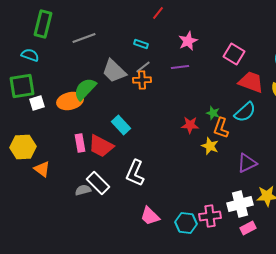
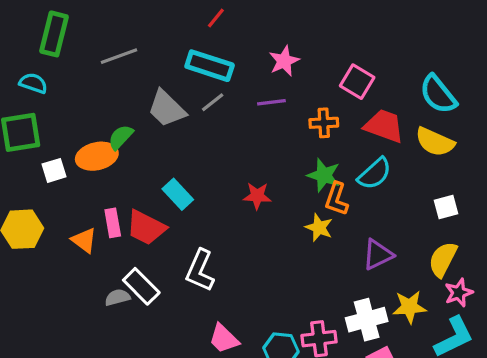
red line: (158, 13) -> (216, 18), moved
cyan rectangle: (141, 44) -> (210, 66), size x2.0
orange cross: (142, 80) -> (324, 123), moved
green semicircle: (85, 89) -> (121, 137), size x0.7
white square: (37, 103) -> (54, 170), moved
green star: (213, 113) -> (324, 175), size x1.5
red star: (190, 125) -> (257, 196), moved
orange triangle: (42, 169) -> (84, 240), moved

